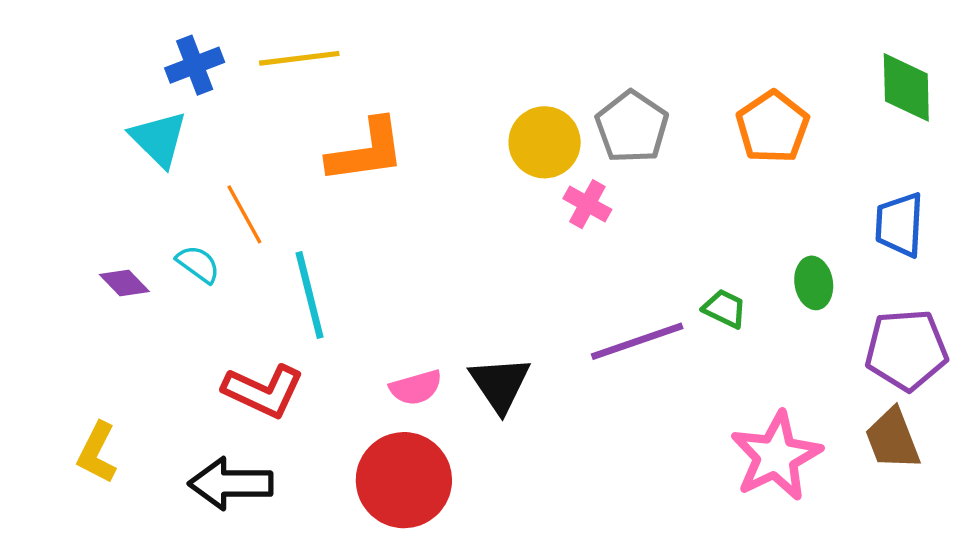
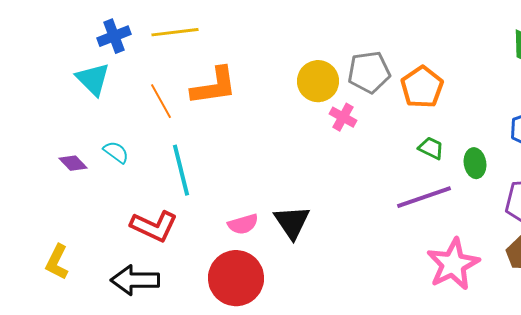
gray pentagon: (632, 127) -> (369, 72), turned 30
orange pentagon: (773, 127) -> (422, 87), moved
orange line: (244, 214) -> (161, 101), moved
green trapezoid: (725, 309) -> (431, 148), moved
purple line: (637, 341) -> (424, 197), moved

